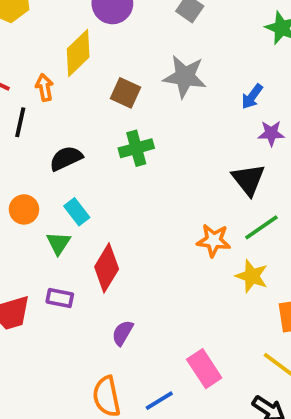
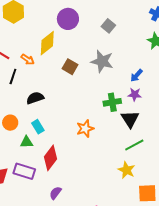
orange arrow: (44, 87) -> (28, 59), turned 128
purple star: (271, 133) -> (135, 94), moved
green cross: (136, 148) -> (112, 102), moved
orange star: (214, 240) -> (85, 129), moved, turned -30
green triangle: (58, 243) -> (27, 142), turned 48
purple rectangle: (60, 298) -> (24, 171), size x1.5

